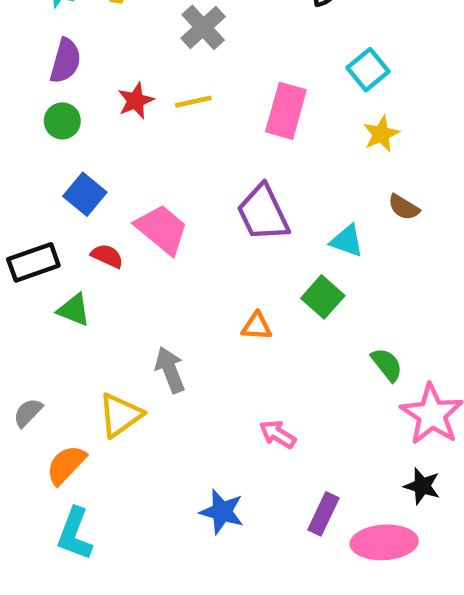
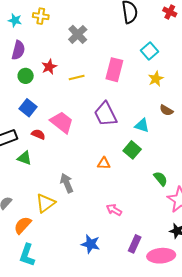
yellow line: (193, 102) -> (77, 77), moved
green circle: (62, 121) -> (26, 76), moved

